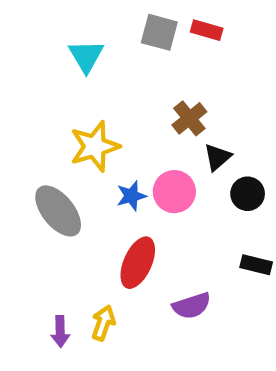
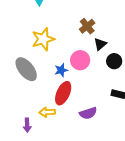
blue star: (131, 196) -> (61, 70), moved
yellow arrow: (103, 323) -> (47, 112), moved, turned -112

